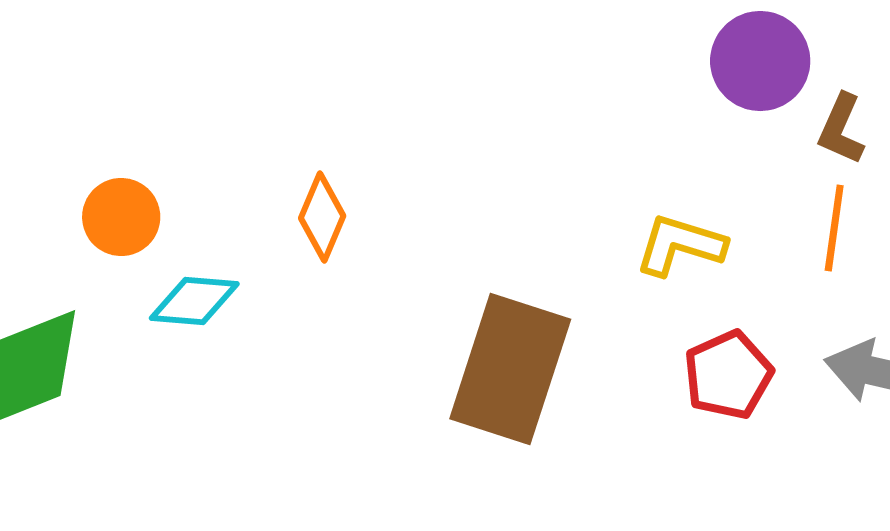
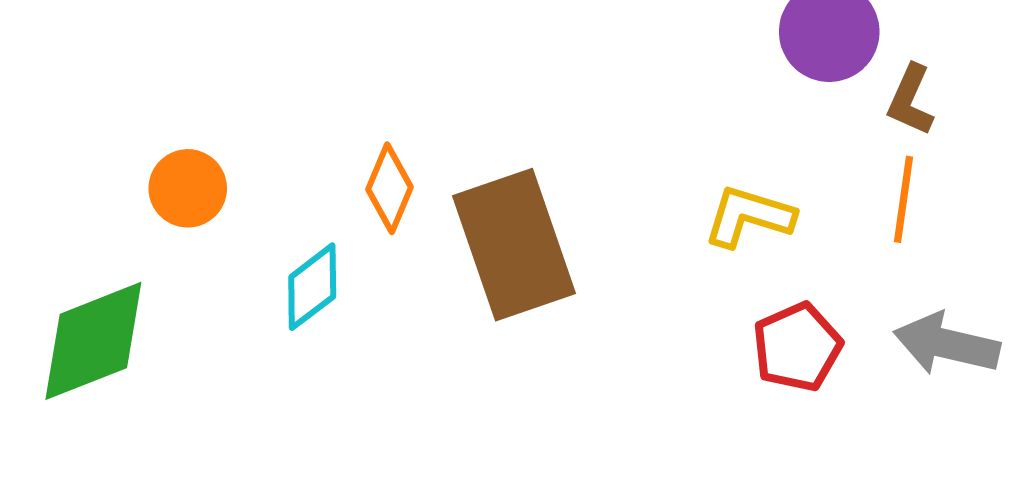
cyan diamond: (194, 301) -> (312, 287), moved, turned -42
brown rectangle: (510, 369) -> (514, 245), moved, turned -37

